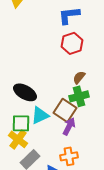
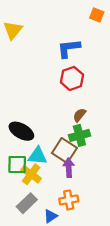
cyan triangle: (40, 115) -> (38, 156), turned 30
purple arrow: (69, 126) -> (69, 168), turned -30
yellow cross: (18, 139) -> (31, 174), moved

